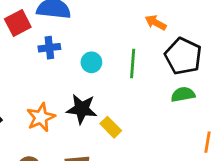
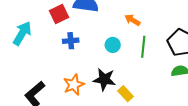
orange arrow: (156, 23) -> (132, 20), moved
blue cross: (49, 48) -> (71, 41), moved

